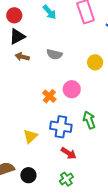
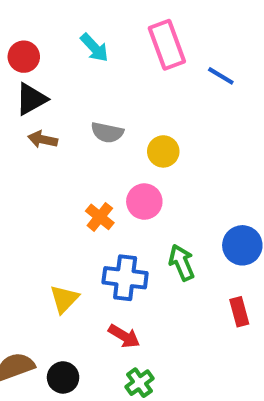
yellow circle: (95, 62) -> (163, 151), moved
red arrow: (69, 153) -> (124, 336), moved

